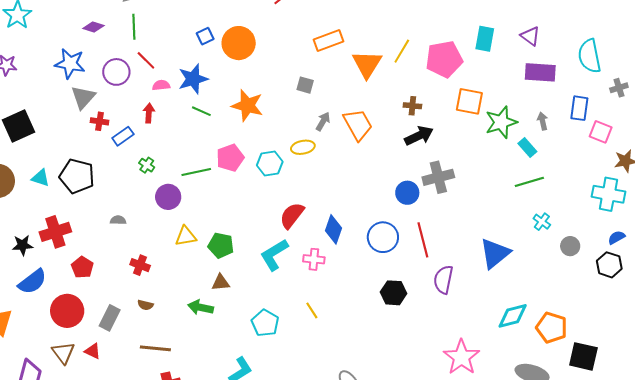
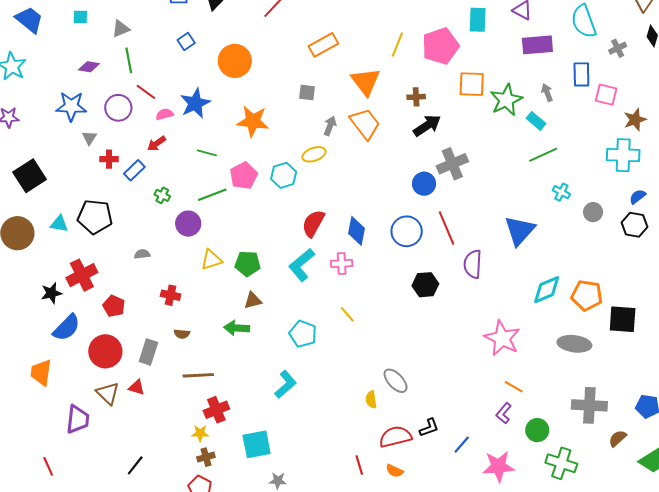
blue square: (205, 36) -> (186, 42), moved
orange triangle: (367, 64) -> (366, 82), moved
gray triangle: (83, 97) -> (89, 138), size x0.6
green line: (201, 111) -> (207, 153), moved
red arrow: (149, 113) -> (157, 144), turned -120

